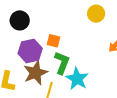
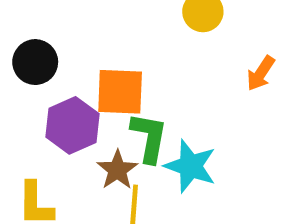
orange square: (54, 41) -> (120, 92), size x1.6
brown star: (36, 73) -> (117, 170), moved, size x0.7

